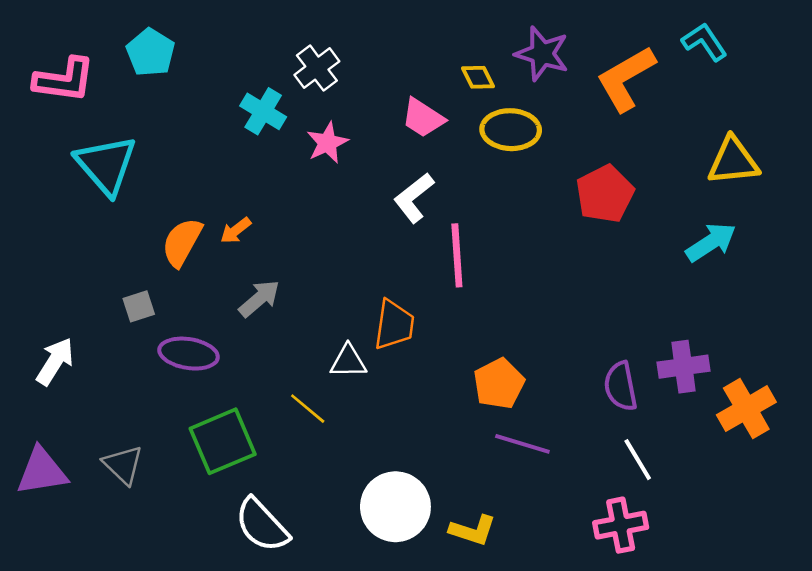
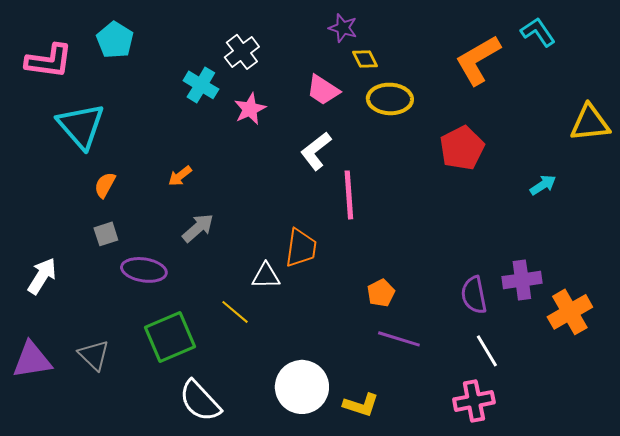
purple star: (542, 54) -> (343, 28), moved, size x0.7
yellow triangle: (733, 161) -> (590, 123), moved
orange semicircle: (182, 242) -> (105, 185), moved, size x0.7
cyan arrow: (711, 242) -> (543, 185), size x0.7
orange pentagon: (499, 384) -> (381, 293), size x0.7

